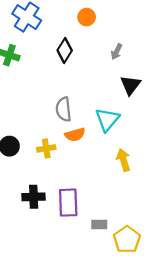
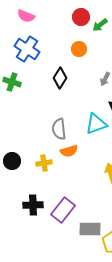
cyan triangle: (107, 120) -> (96, 124), moved, turned 30
purple rectangle: (68, 203) -> (63, 210), turned 40
gray rectangle: (99, 224) -> (90, 229), size x1.5

